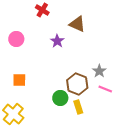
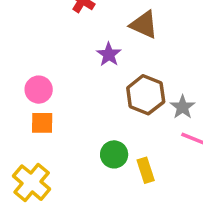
pink circle: (16, 39) -> (39, 90), moved
brown hexagon: (77, 84) -> (146, 95), moved

